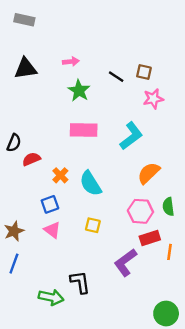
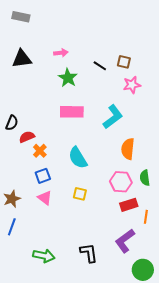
orange semicircle: (149, 173) -> (128, 149), turned -40
orange cross: (60, 175) -> (40, 151), moved
purple L-shape: (125, 262) -> (125, 241), moved
black L-shape: (80, 282) -> (89, 253), moved

